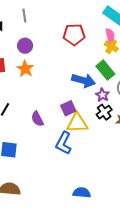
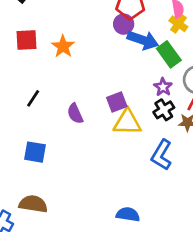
purple circle: (25, 46) -> (124, 24), moved
blue arrow: (83, 80) -> (143, 40), moved
blue L-shape: (64, 143) -> (162, 155), moved

